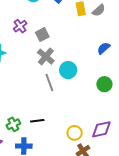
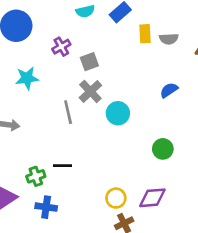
gray semicircle: (99, 10) -> (169, 39), turned 32
gray line: (49, 82) -> (68, 112), moved
green circle: (104, 84) -> (163, 149), moved
black line: (37, 121) -> (63, 166), moved

